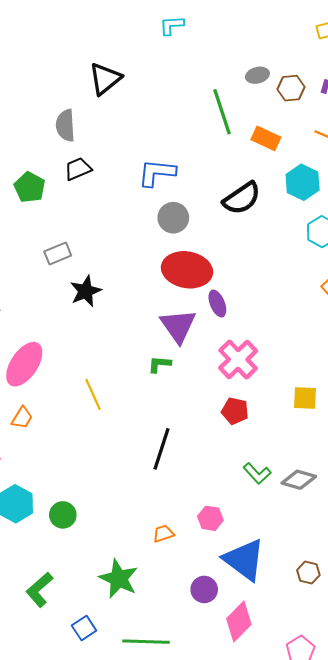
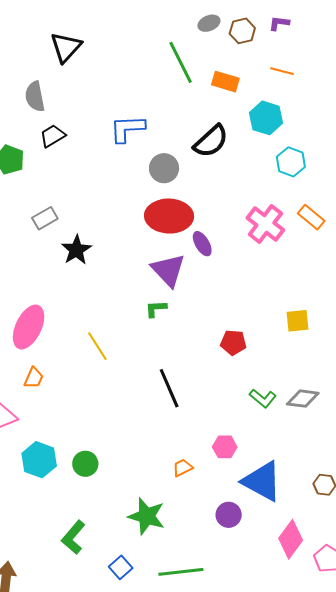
gray circle: (173, 218) -> (164, 168), moved
pink cross: (238, 359) -> (265, 224), moved
black line: (161, 449) -> (169, 388), turned -33
pink diamond: (239, 622) -> (291, 539), moved

